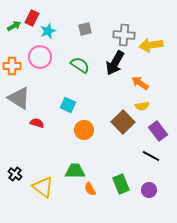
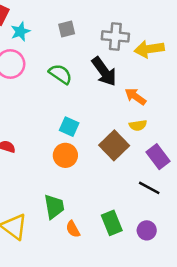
black arrow: (115, 63) -> (104, 72), turned -65
cyan square: (68, 105) -> (69, 127), moved
green trapezoid: (75, 171) -> (54, 207), turned 80

